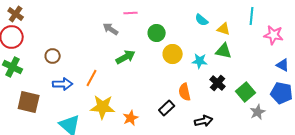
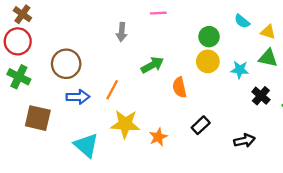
gray arrow: (111, 29) -> (122, 32), moved, turned -119
green circle: (157, 33) -> (209, 37), moved
brown circle: (53, 56) -> (66, 64), size x1.6
orange semicircle: (185, 92) -> (179, 87), moved

